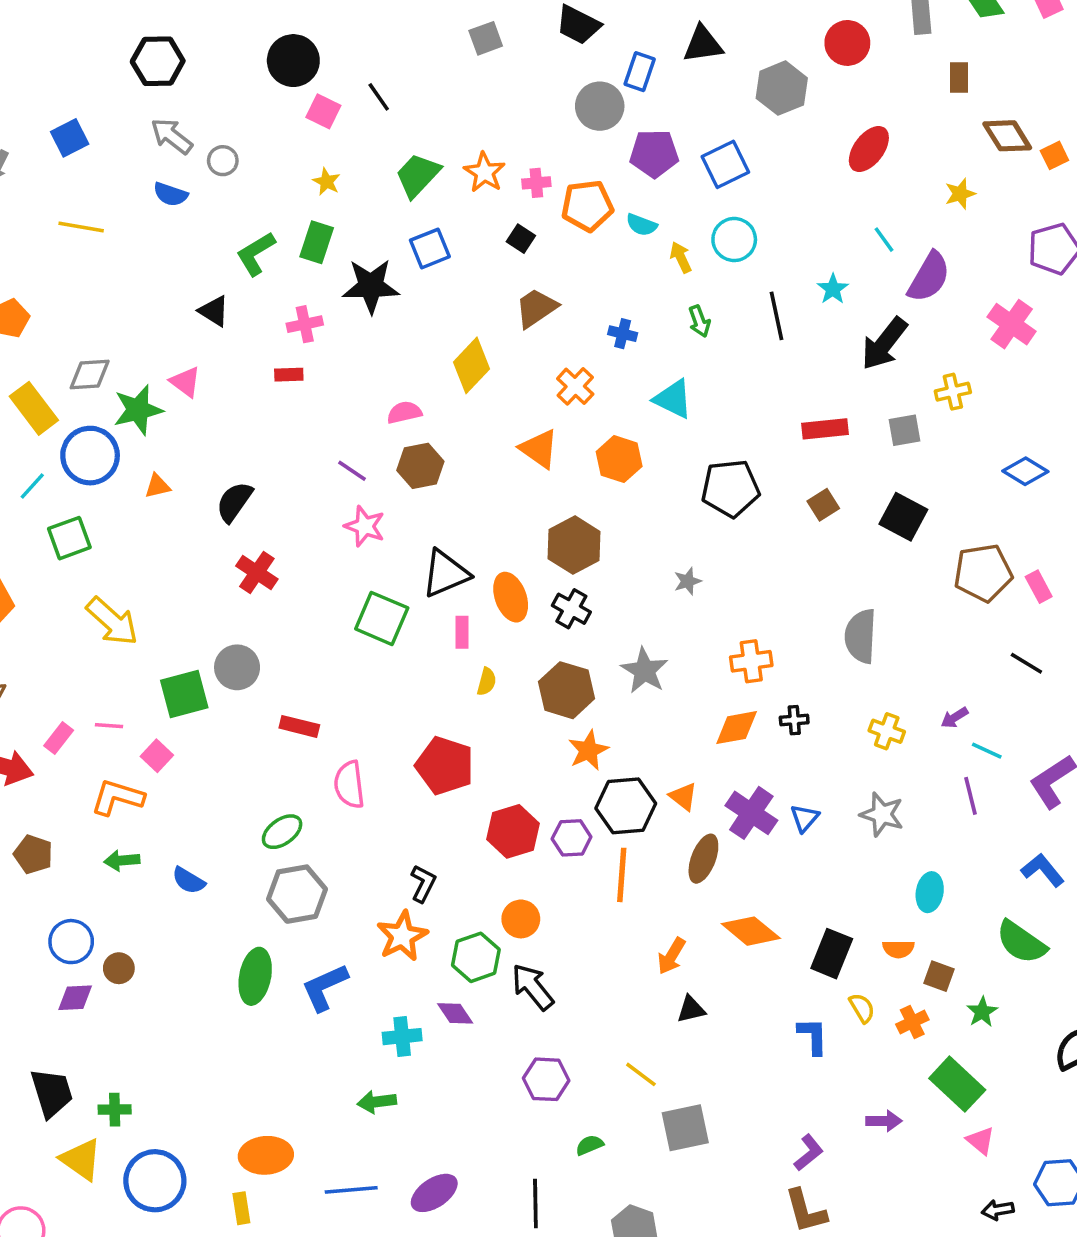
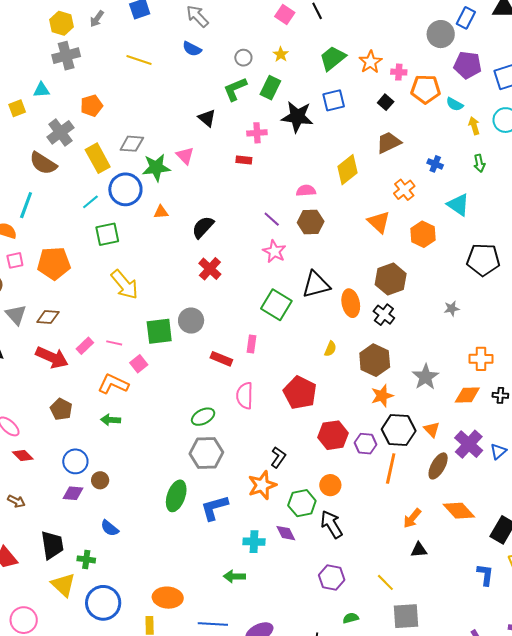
gray circle: (223, 161) -> (243, 58), moved
pink rectangle: (462, 632) -> (251, 344), moved
gray star: (644, 671) -> (426, 377), moved
blue semicircle: (189, 880) -> (110, 528), moved

